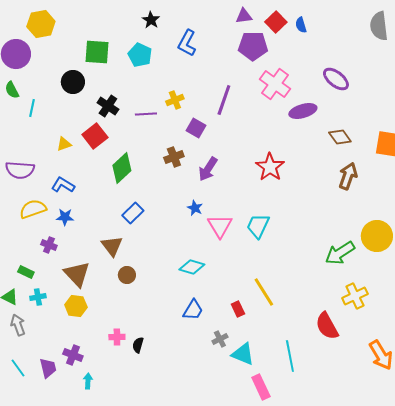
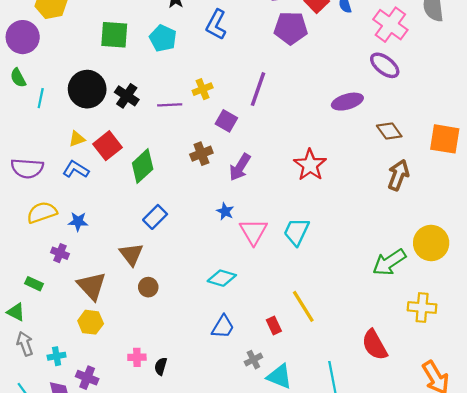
black circle: (73, 82) -> (87, 89), moved, size x1.4
pink cross: (275, 84) -> (390, 25), moved
red square: (95, 136) -> (107, 146), moved
blue L-shape: (63, 185) -> (76, 169), moved
yellow cross: (355, 296) -> (422, 307), moved, turned 30
cyan cross: (38, 297) -> (57, 356), moved

